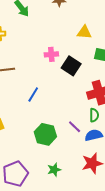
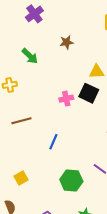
black square: (71, 66) -> (89, 93), moved

